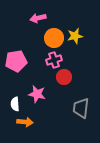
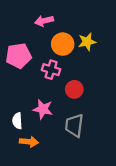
pink cross: (54, 60) -> (51, 70), moved, turned 35
pink pentagon: (16, 61) -> (18, 56), moved
gray trapezoid: (81, 108) -> (74, 125), moved

